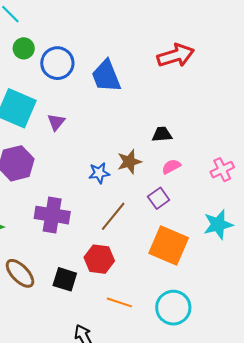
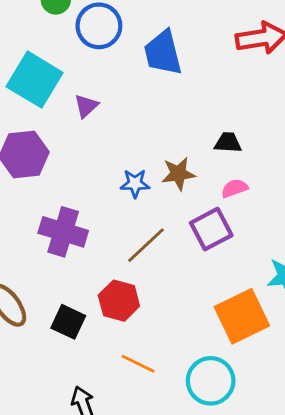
purple square: (159, 198) -> (211, 229), size x1.4
orange square: (169, 245) -> (242, 316), moved, turned 33

